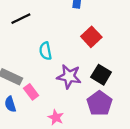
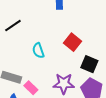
red square: (91, 37) -> (72, 42), moved
purple star: (69, 76) -> (64, 84), moved

